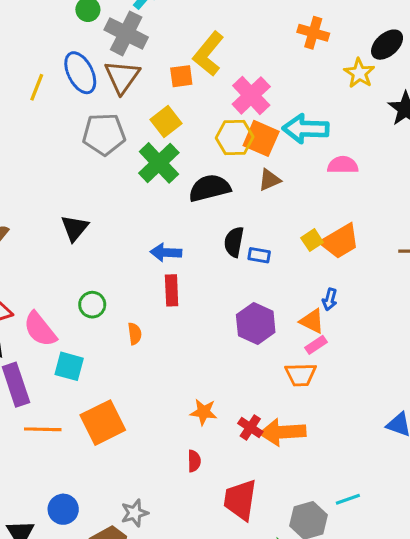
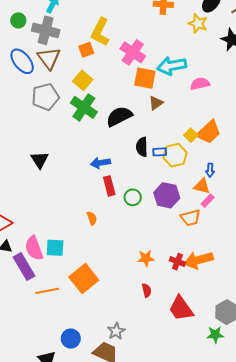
yellow hexagon: (235, 137) -> (175, 155), moved
green circle: (92, 305) -> (133, 197), moved
pink semicircle: (40, 329) -> (34, 248), moved, turned 30
orange trapezoid: (301, 375) -> (190, 218), moved
red trapezoid: (240, 500) -> (181, 308), turned -32

